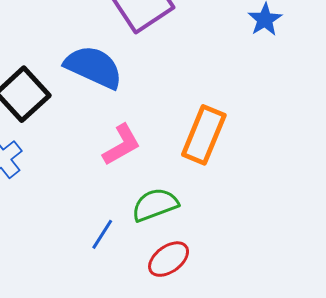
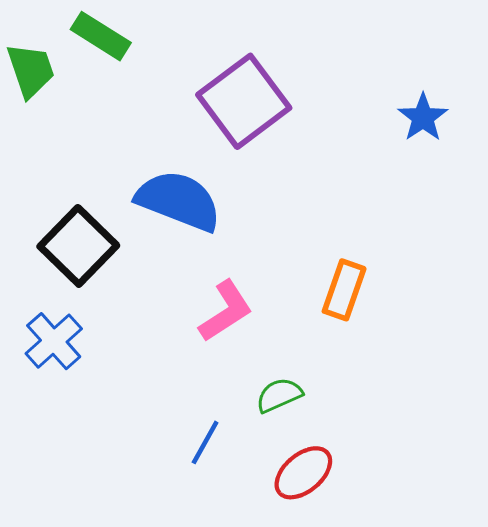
orange rectangle: (204, 135) -> (344, 290), size x0.7
green semicircle: (155, 205) -> (279, 395), size x0.7

